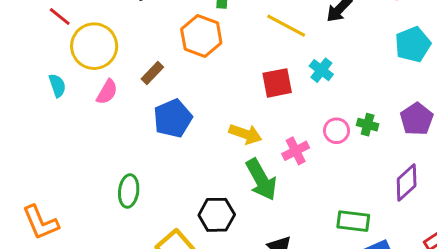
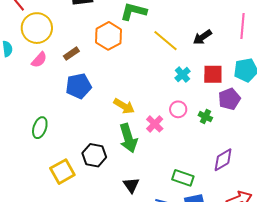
red square: (277, 83) -> (213, 74), moved
purple pentagon: (417, 119) -> (229, 99), moved
pink circle: (336, 131) -> (178, 109), moved
pink cross: (296, 151) -> (155, 124), turned -30

